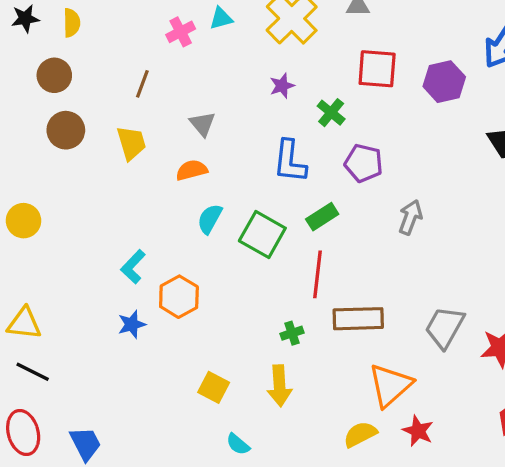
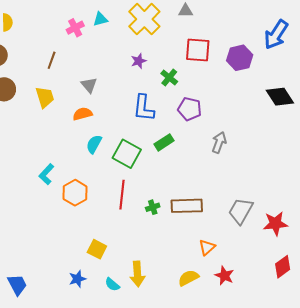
red line: (318, 274) -> (122, 195), moved
blue star: (132, 324) -> (77, 279), moved
green cross: (292, 333) -> (153, 207), moved
orange triangle: (390, 385) -> (207, 247), size x0.6
yellow arrow: (279, 386) -> (137, 274), moved

